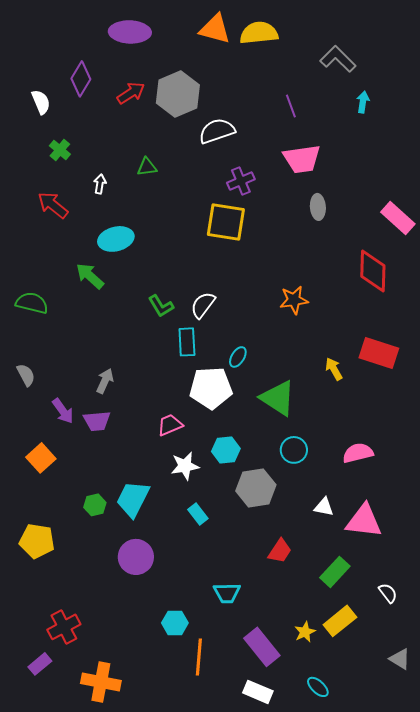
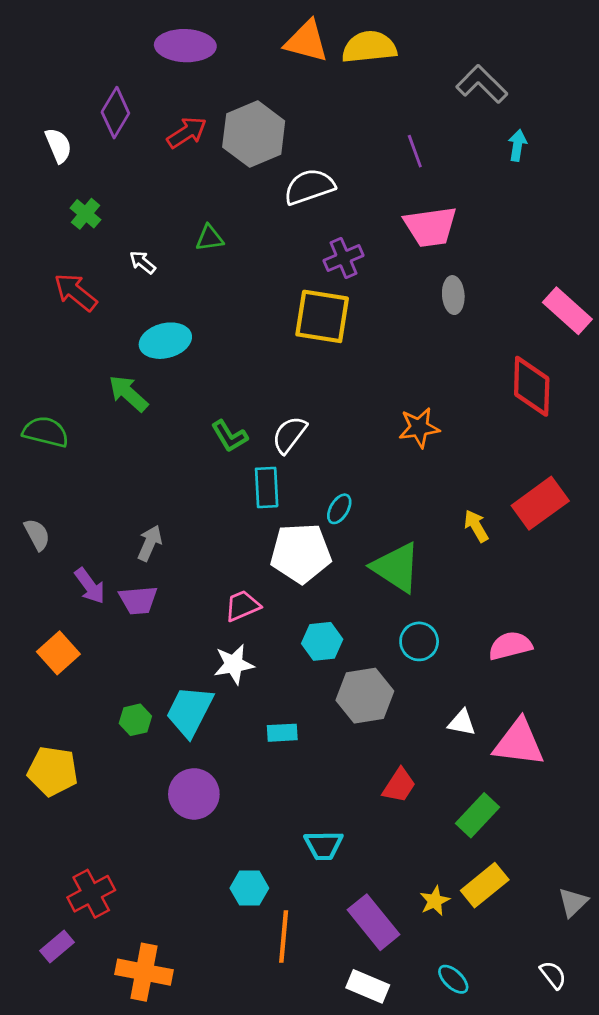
white arrow: (100, 184) -> (143, 262), turned -60
red rectangle: (379, 353) -> (540, 503), turned -54
white star: (185, 466) -> (234, 664), moved
cyan rectangle: (198, 514) -> (282, 733), turned -55
white semicircle: (388, 593) -> (553, 975), moved
gray triangle: (400, 659) -> (573, 902), moved, turned 45

